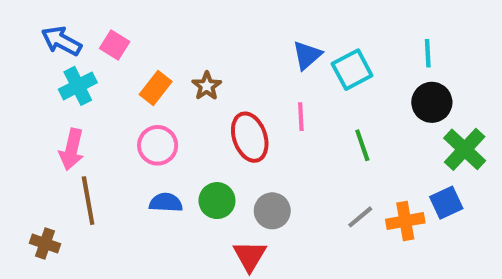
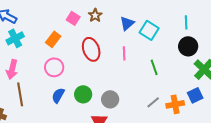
pink square: (115, 45) -> (73, 18), moved
cyan square: (352, 70) -> (149, 30), turned -30
brown star: (207, 86) -> (95, 15), moved
red ellipse: (250, 137) -> (91, 49), moved
blue semicircle: (166, 203) -> (58, 95), turned -63

